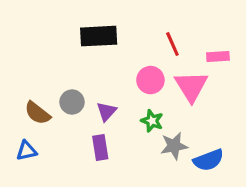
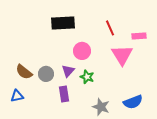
pink circle: (150, 80) -> (82, 51), moved
gray circle: (72, 102) -> (46, 74), moved
green star: (152, 121) -> (87, 77), moved
gray star: (174, 146) -> (101, 107), moved, turned 30

